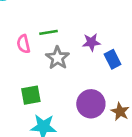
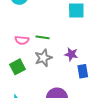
pink semicircle: (23, 44) -> (22, 40), turned -88
green square: (31, 95) -> (18, 67), moved, turned -35

